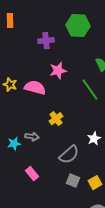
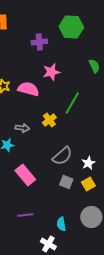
green line: (90, 90) -> (72, 103), moved, turned 65
gray arrow: (32, 137) -> (22, 128), moved
white star: (94, 139) -> (88, 163), moved
pink rectangle: (32, 174) -> (25, 175), size x1.5

